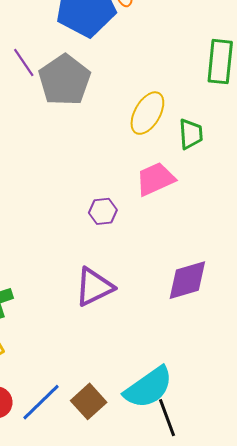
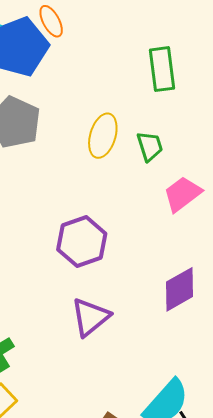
pink trapezoid: (155, 179) -> (182, 194), moved
purple hexagon: (103, 211) -> (82, 242), size x1.8

